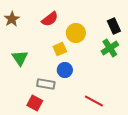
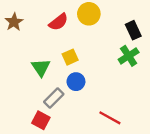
yellow circle: (76, 33) -> (89, 14), moved
green triangle: (20, 58) -> (41, 68), moved
gray rectangle: (46, 84) -> (54, 98), turned -54

